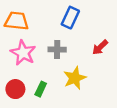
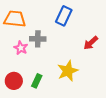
gray cross: (57, 49) -> (38, 39), moved
pink star: (23, 53) -> (21, 48), size x0.6

